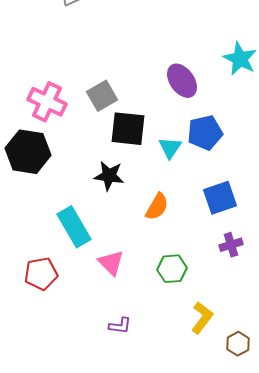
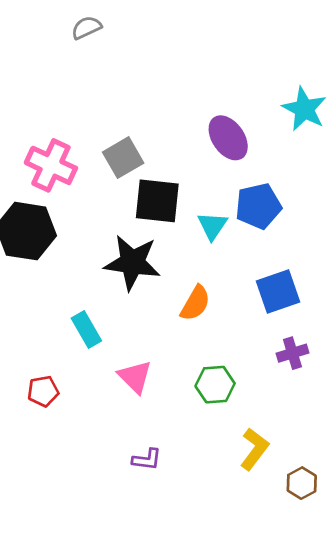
black star: (109, 176) -> (132, 263), size x1.4
cyan rectangle: (74, 227) -> (86, 330), size x0.7
red pentagon: (41, 274) -> (43, 391), size x0.7

